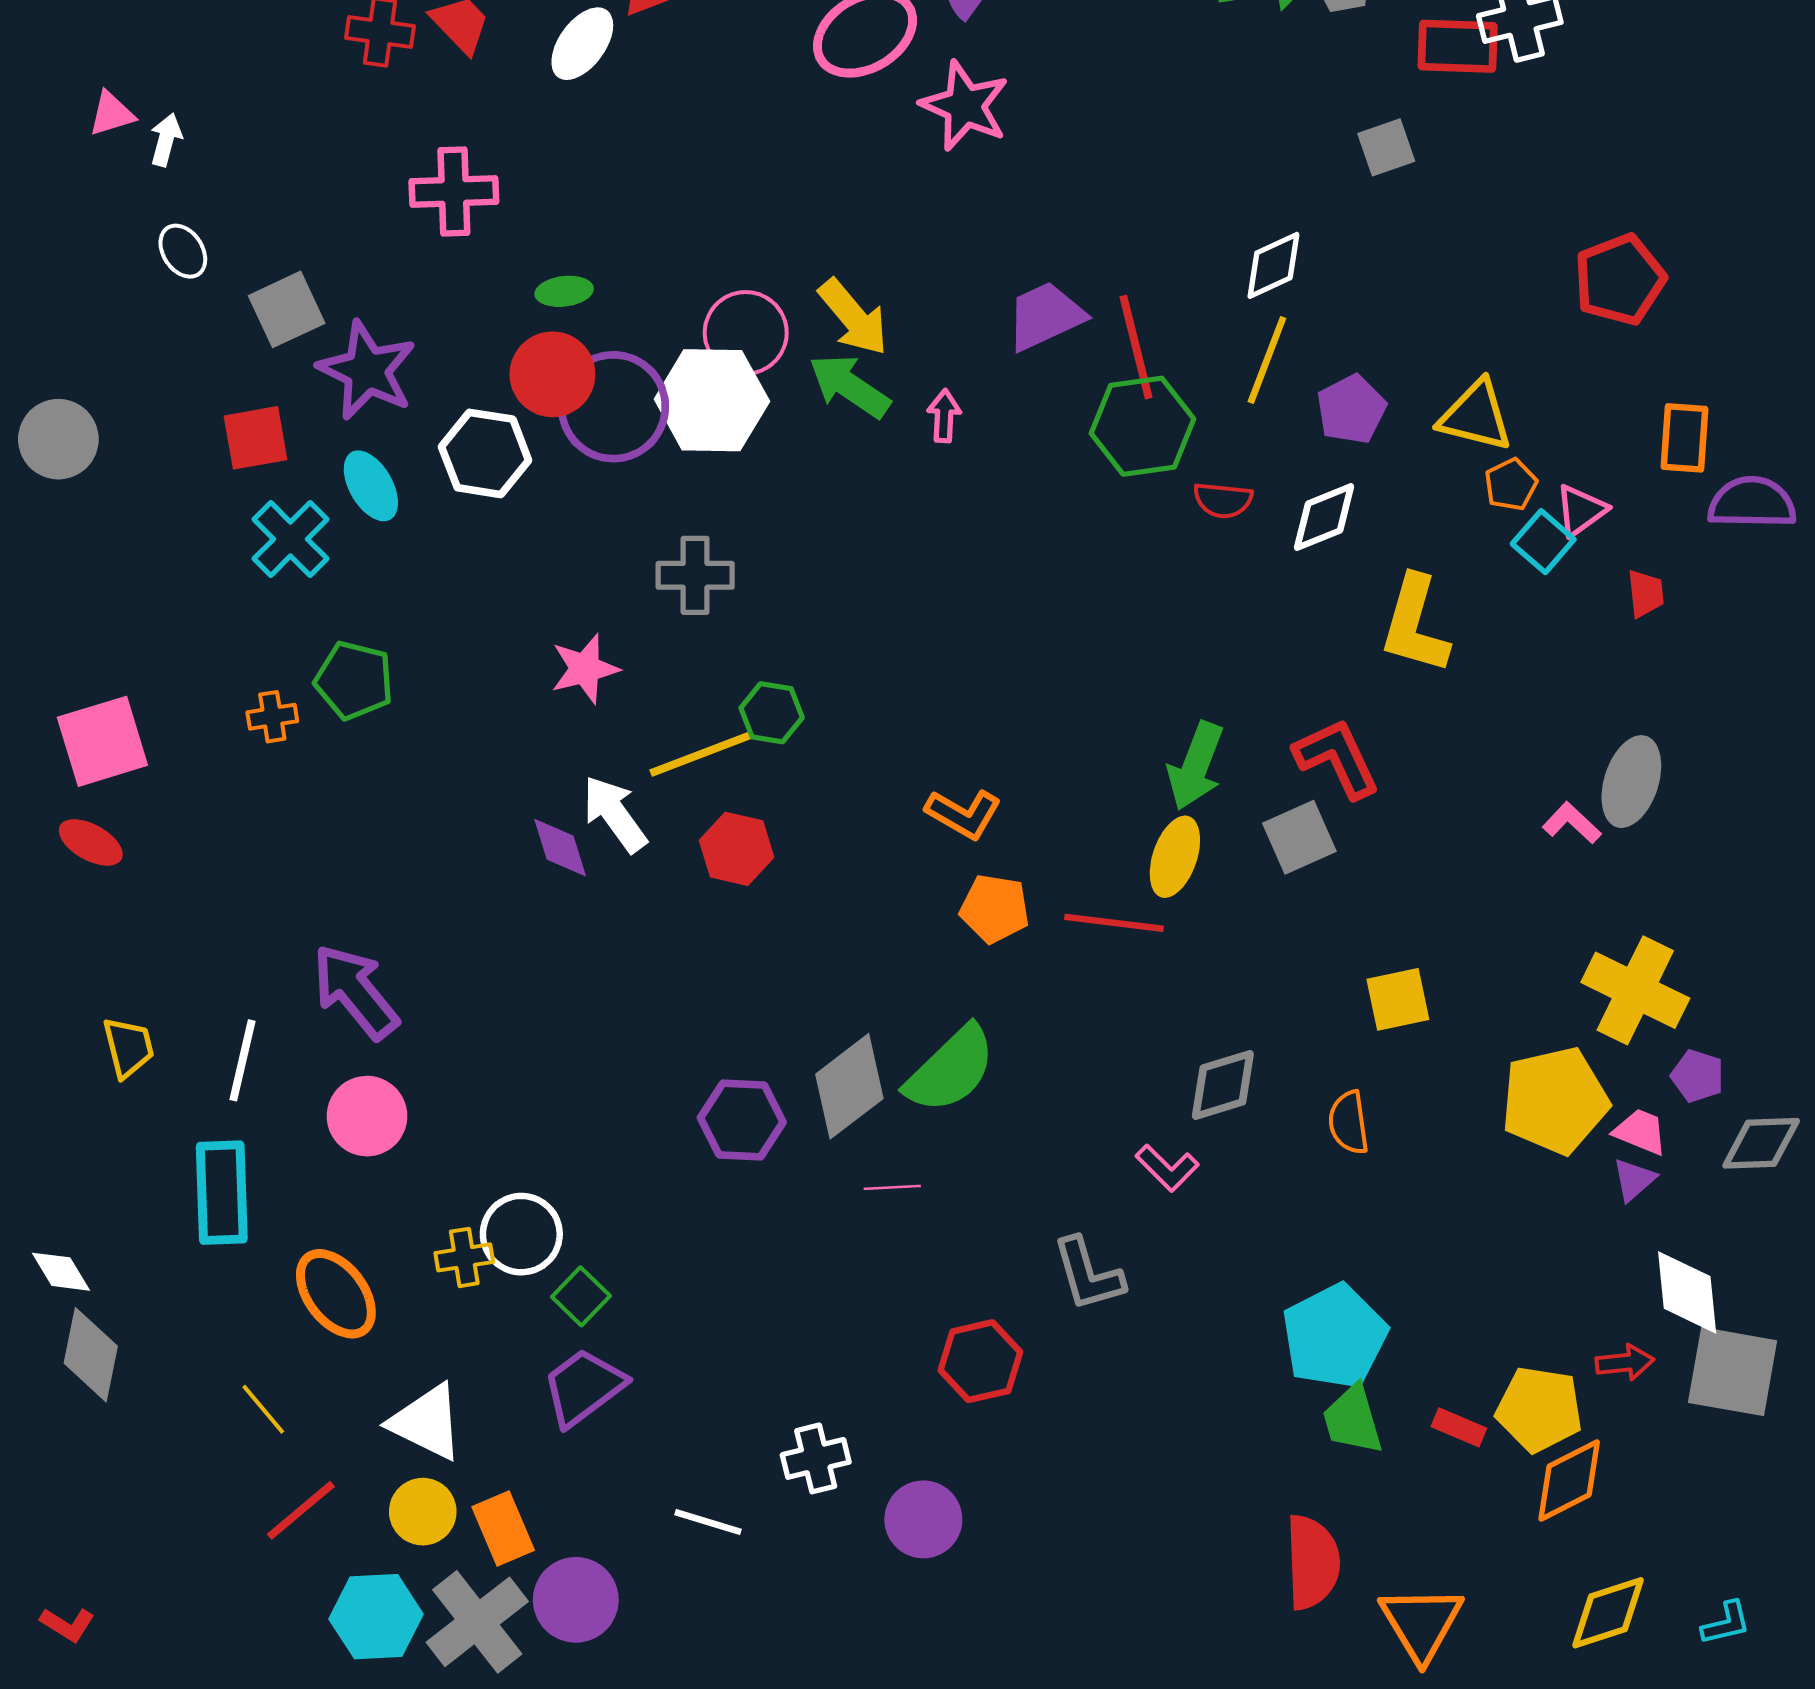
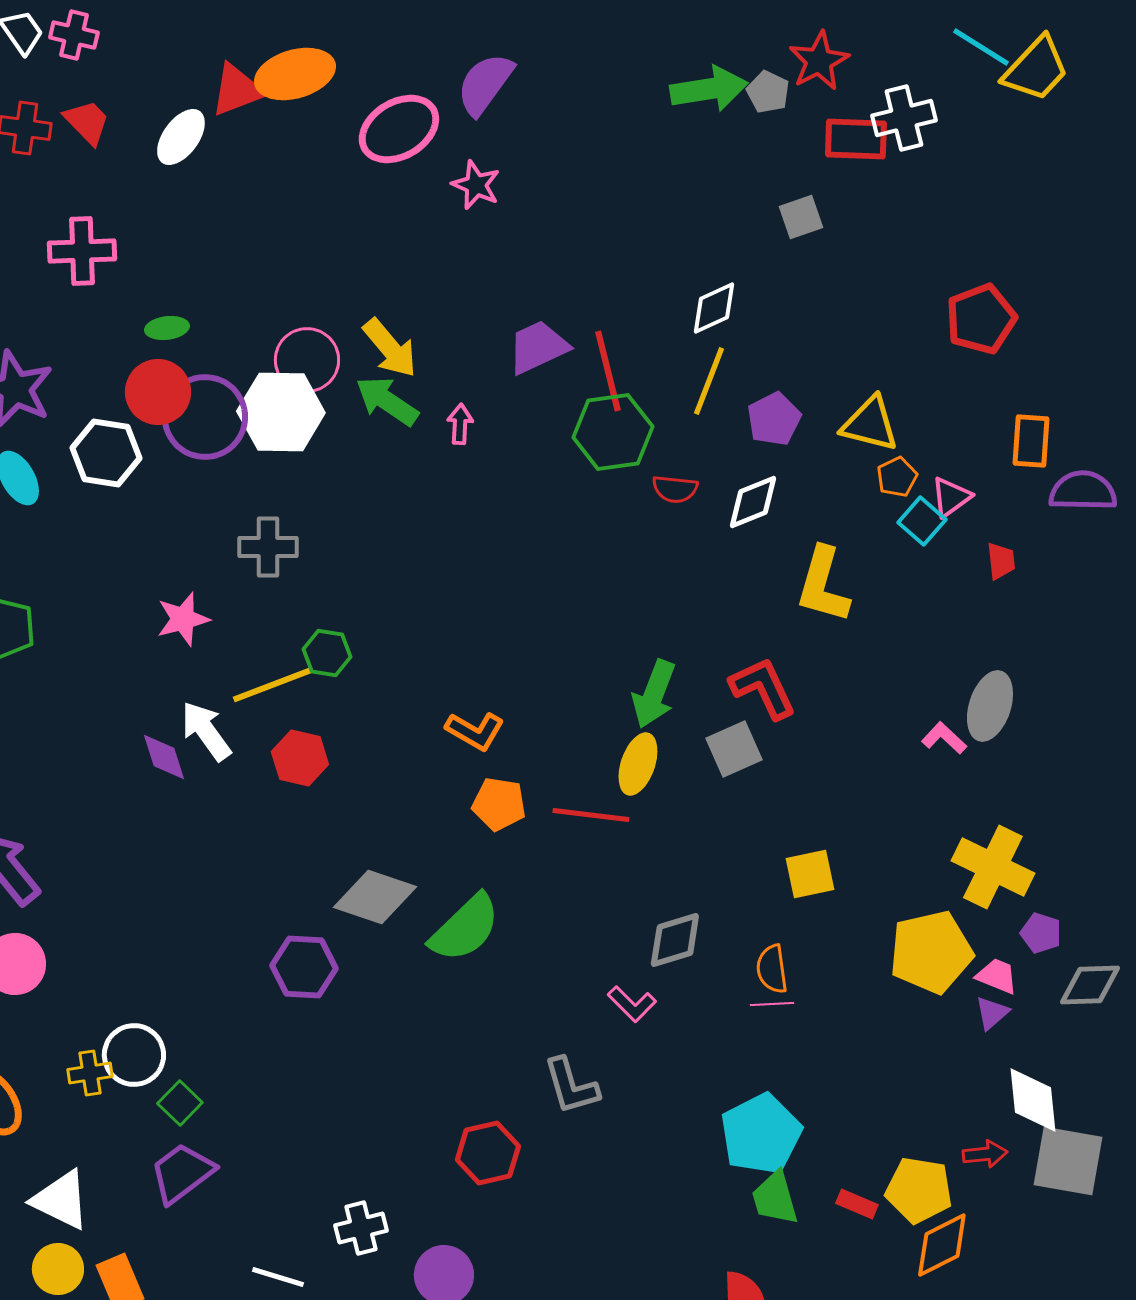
pink star: (965, 106) -> (476, 185), size x0.7
gray diamond: (849, 1086) -> (375, 897), moved, turned 56
pink line: (892, 1187) -> (772, 1004), moved

